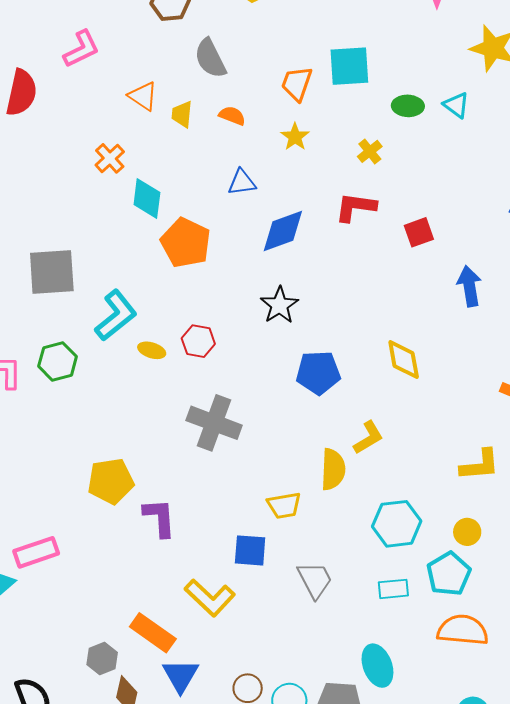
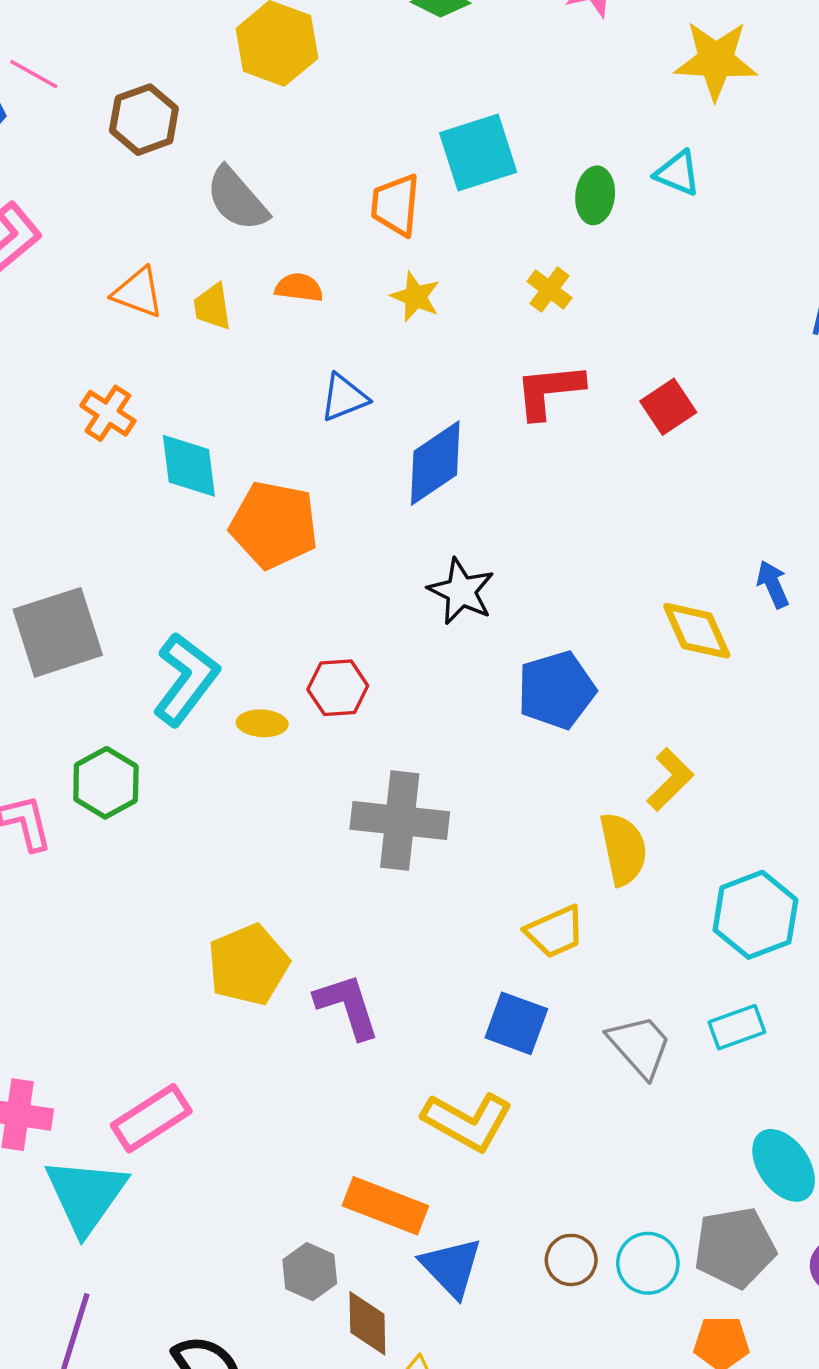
green ellipse: (408, 106) -> (595, 195), turned -72
blue arrow: (469, 286) -> (773, 584), moved, size x0.7
blue square: (250, 550) -> (516, 1023), turned 30
cyan rectangle: (393, 589) -> (737, 1027), moved

